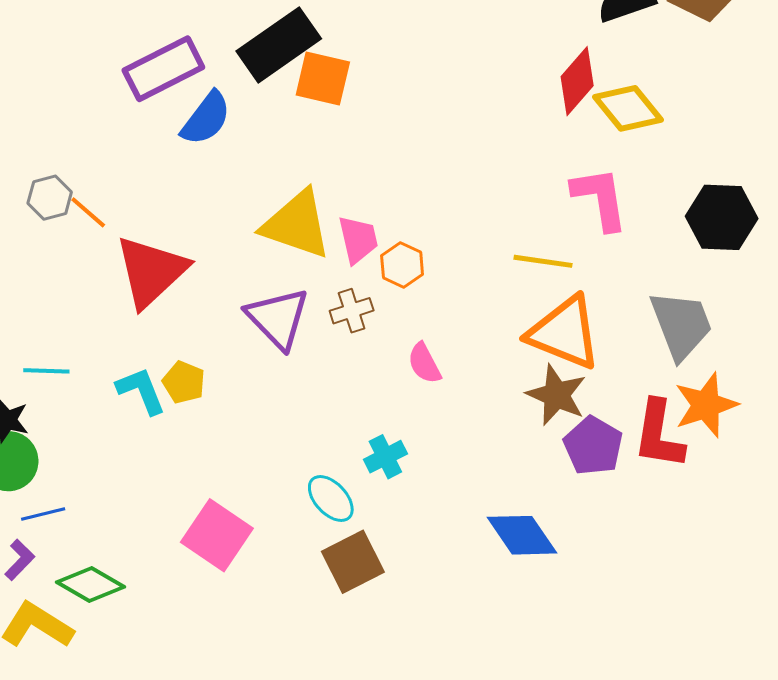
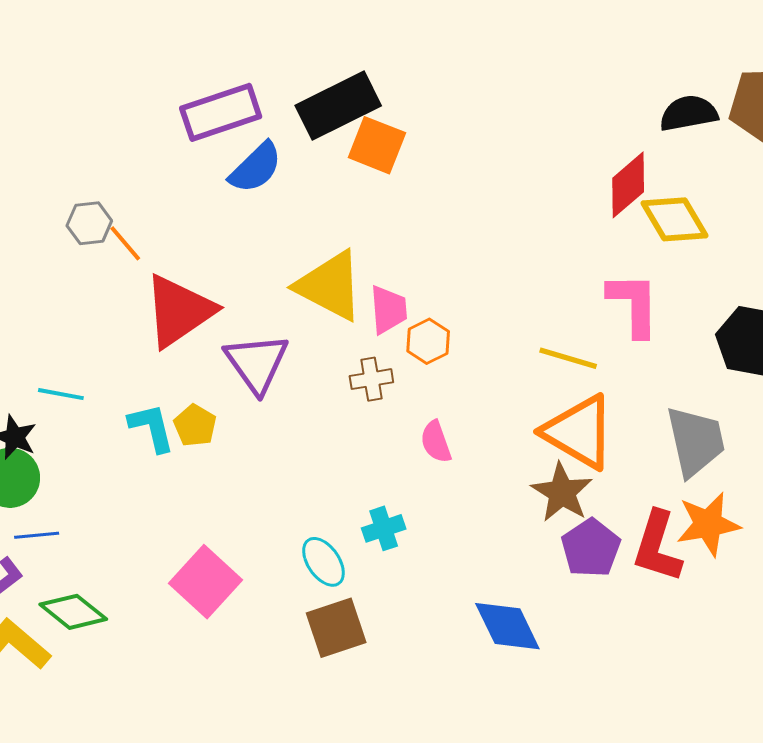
purple triangle: (278, 318) -> (257, 363), moved

